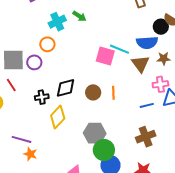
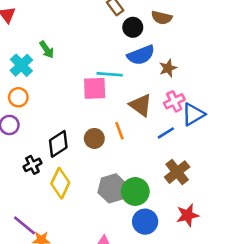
green arrow: (79, 16) -> (47, 50), turned 40
black circle: (161, 27) -> (133, 27), moved
brown triangle: (140, 64) -> (141, 105), moved
purple line: (22, 139) -> (25, 225), turned 42
green circle: (104, 150) -> (135, 192), moved

